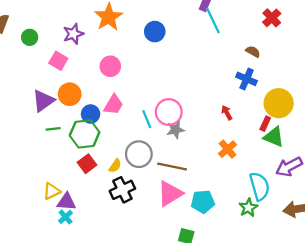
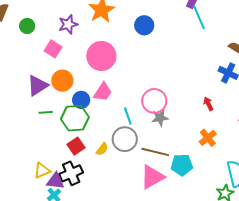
pink circle: (110, 66) -> (101, 56), size x1.5
cyan line: (147, 119) -> (128, 116), moved
black cross: (122, 190) -> (71, 173), moved
cyan pentagon: (203, 202) -> (182, 165), moved

